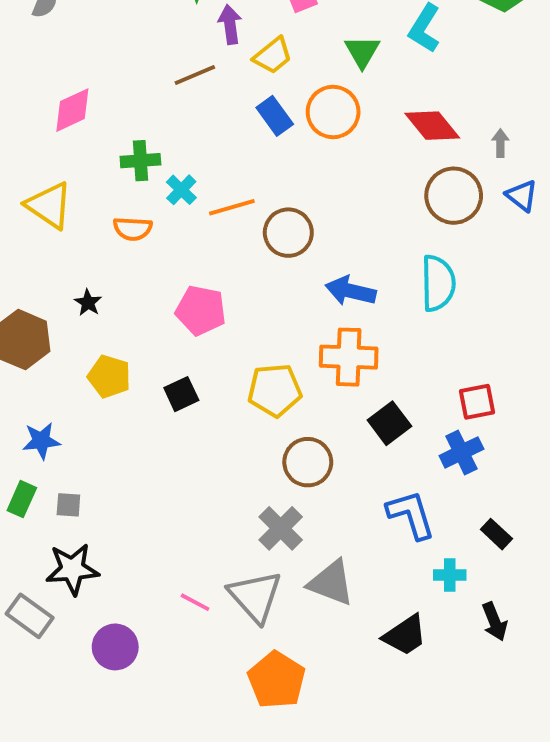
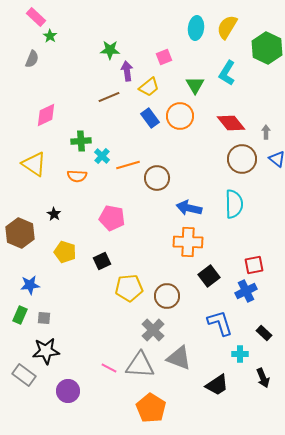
yellow pentagon: (275, 390) -> (129, 288), moved
gray triangle: (255, 596) -> (140, 365), turned -44

